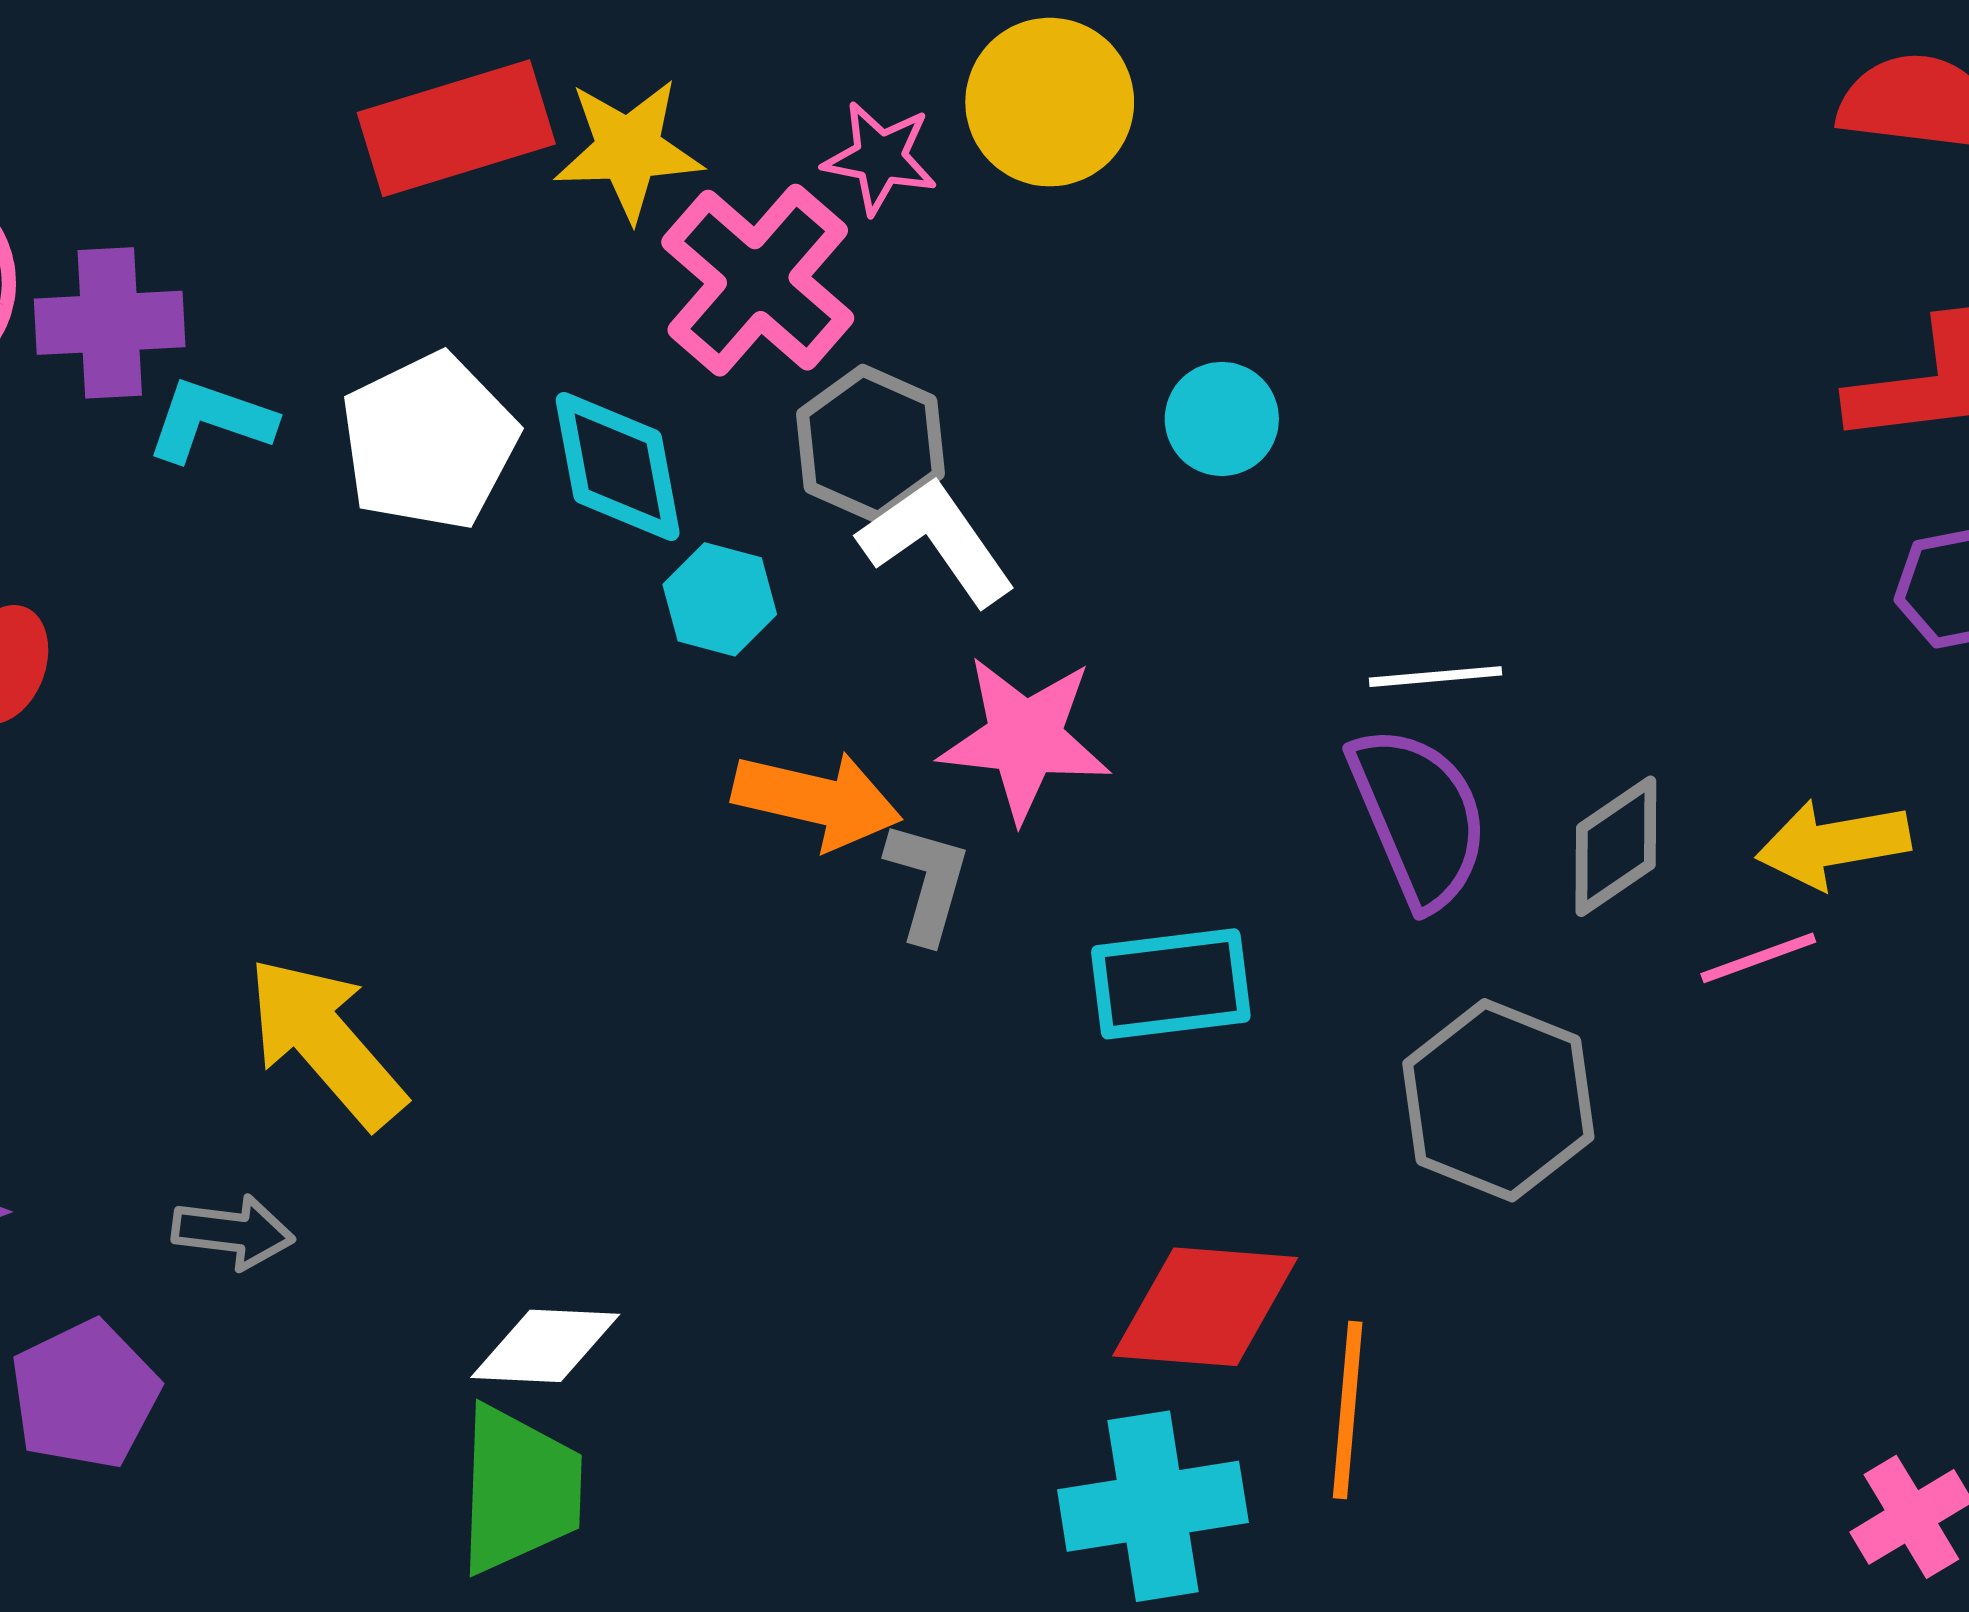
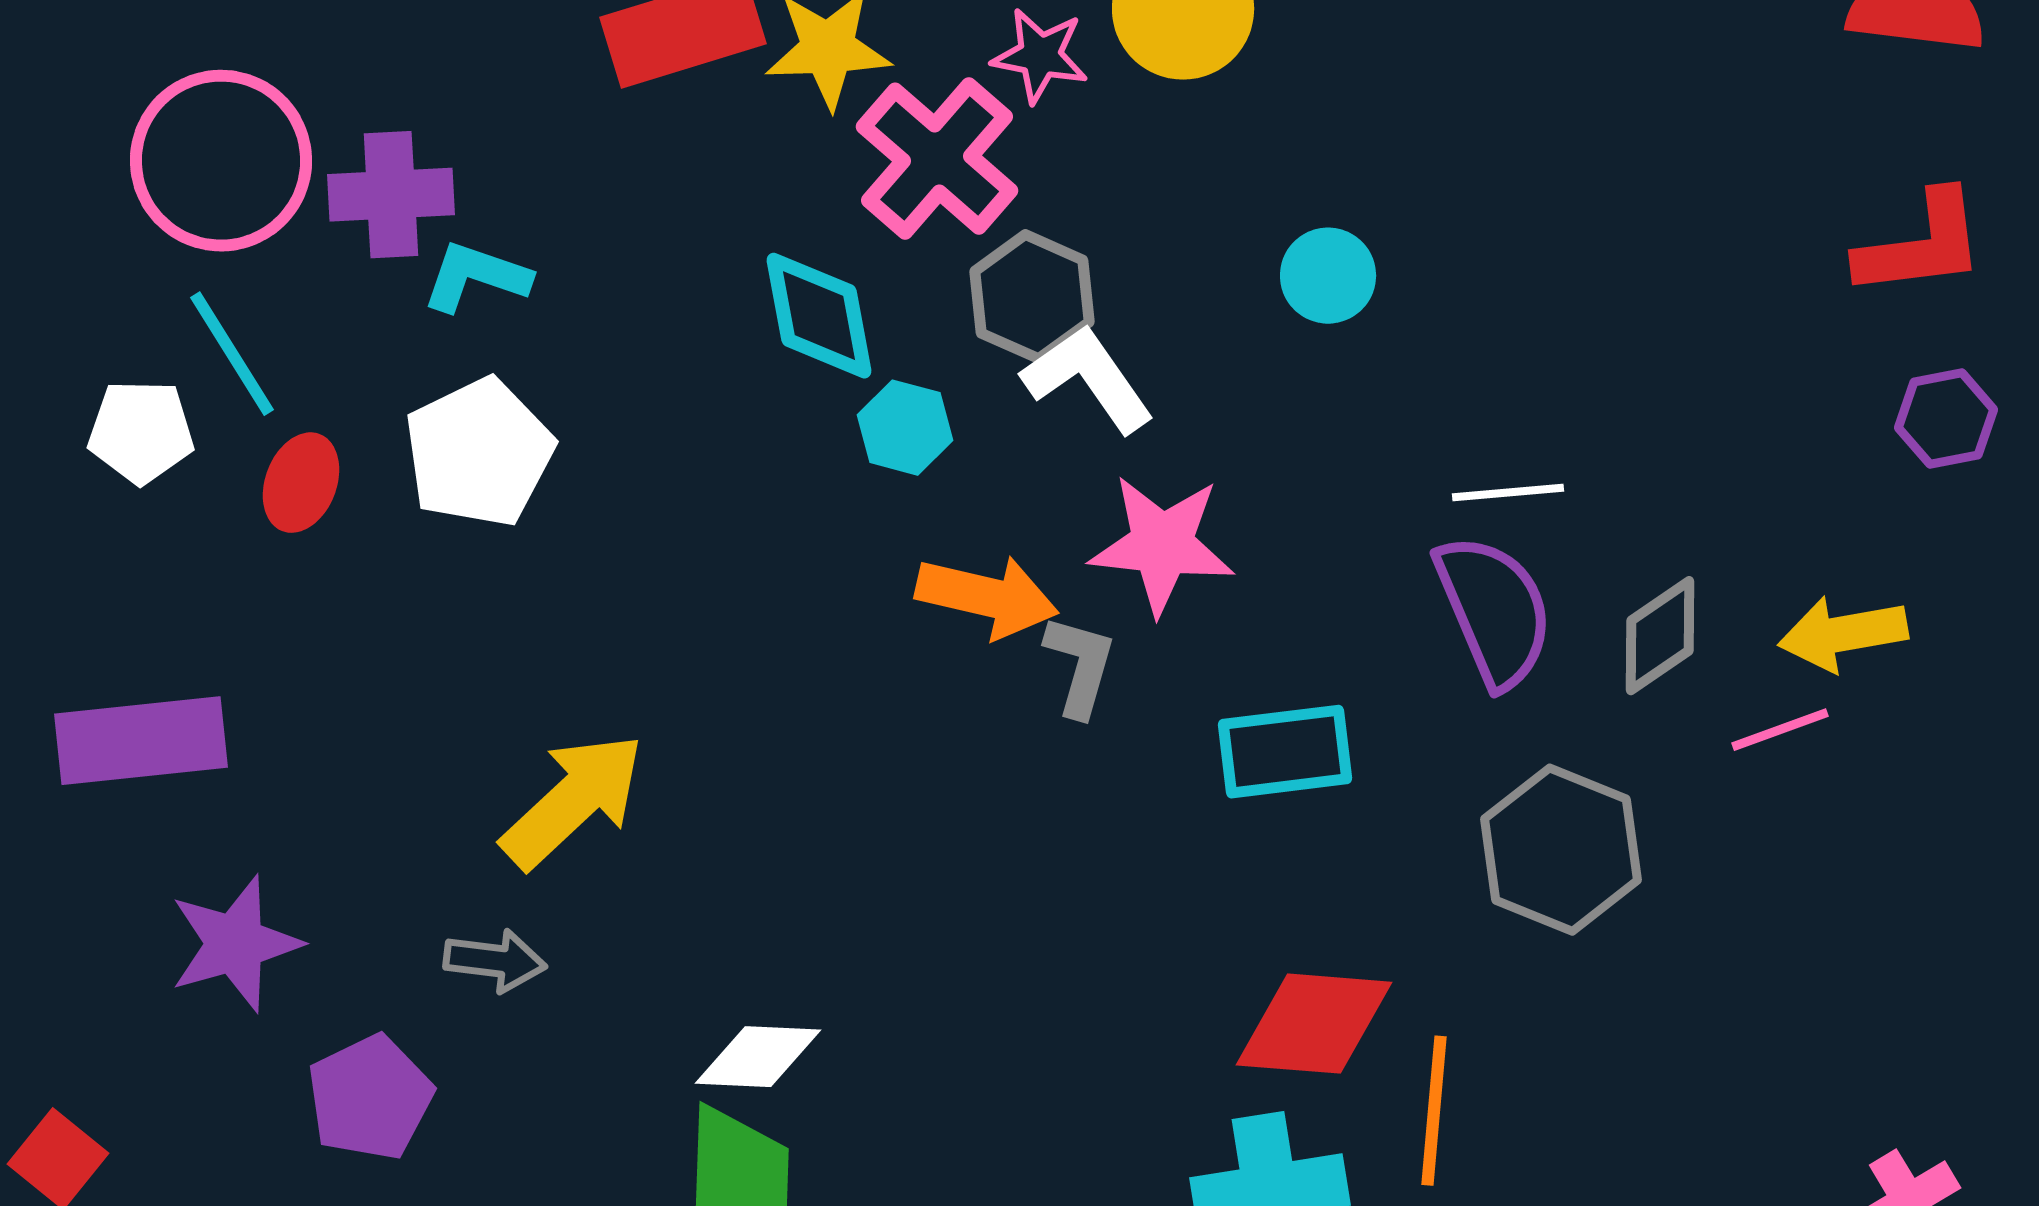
white pentagon: (429, 442) -> (479, 453), moved
yellow arrow: (326, 1042) -> (573, 801), turned 88

